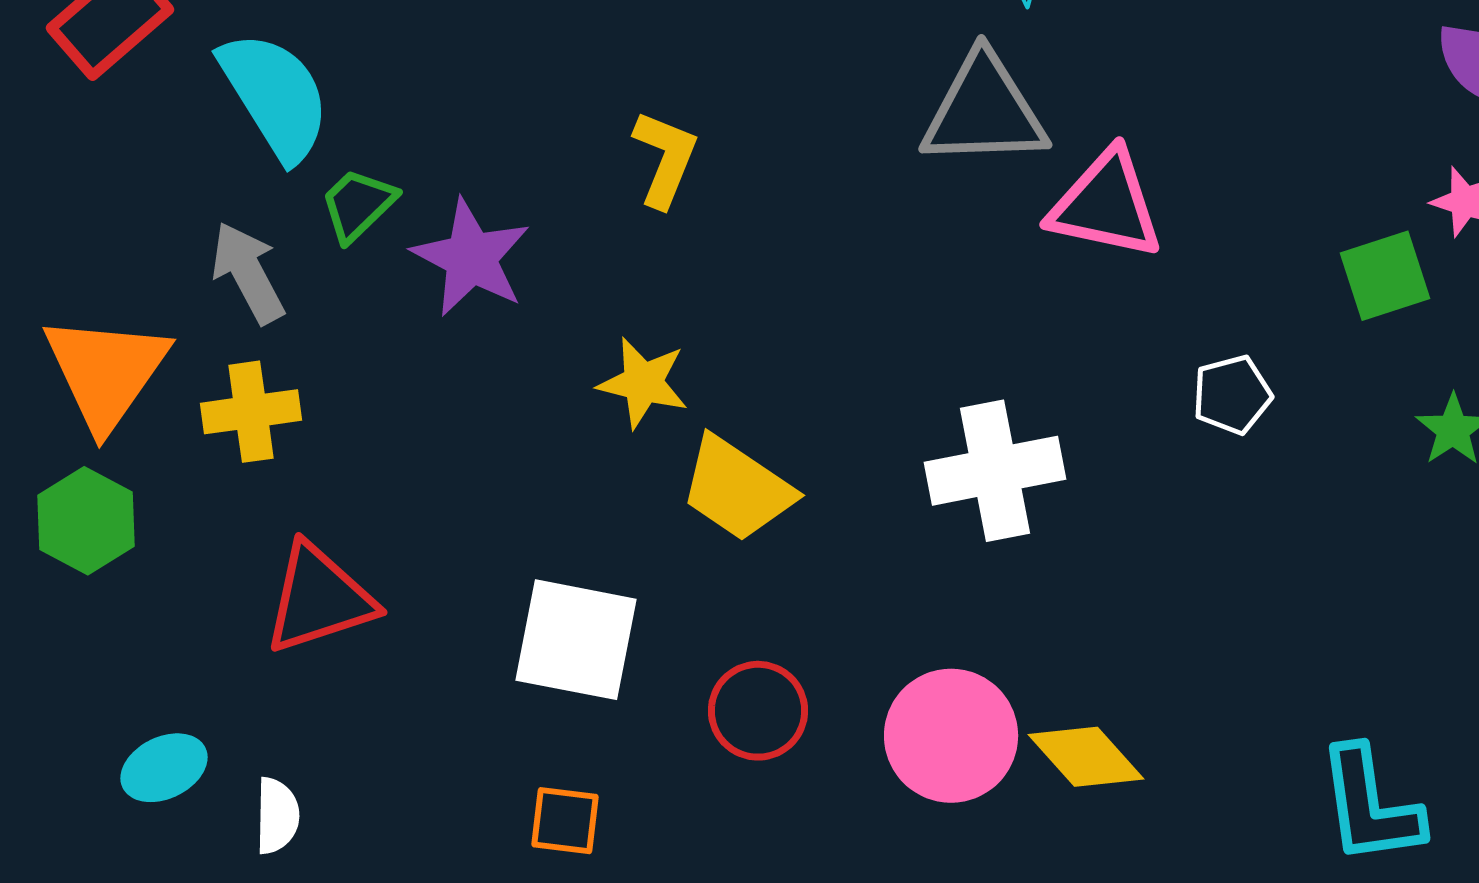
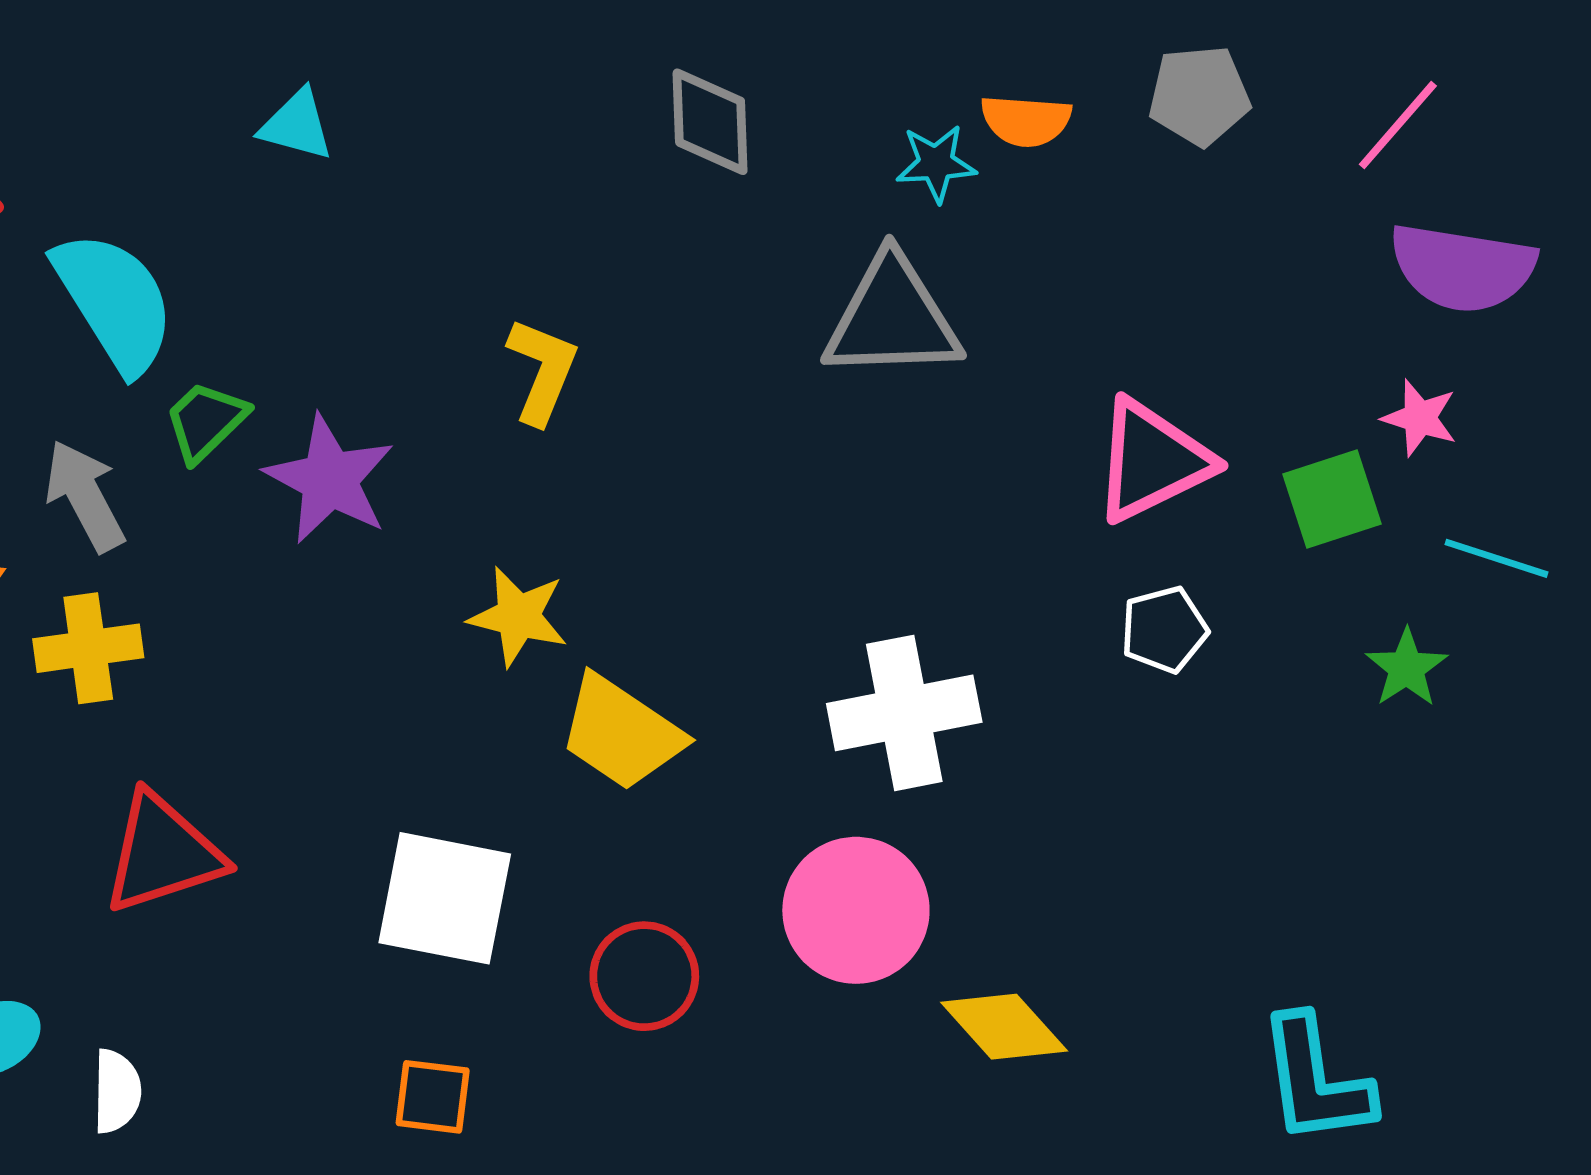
pink triangle: (1106, 205) -> (1152, 461), moved, turned -38
pink circle: (951, 736) -> (856, 910), moved

